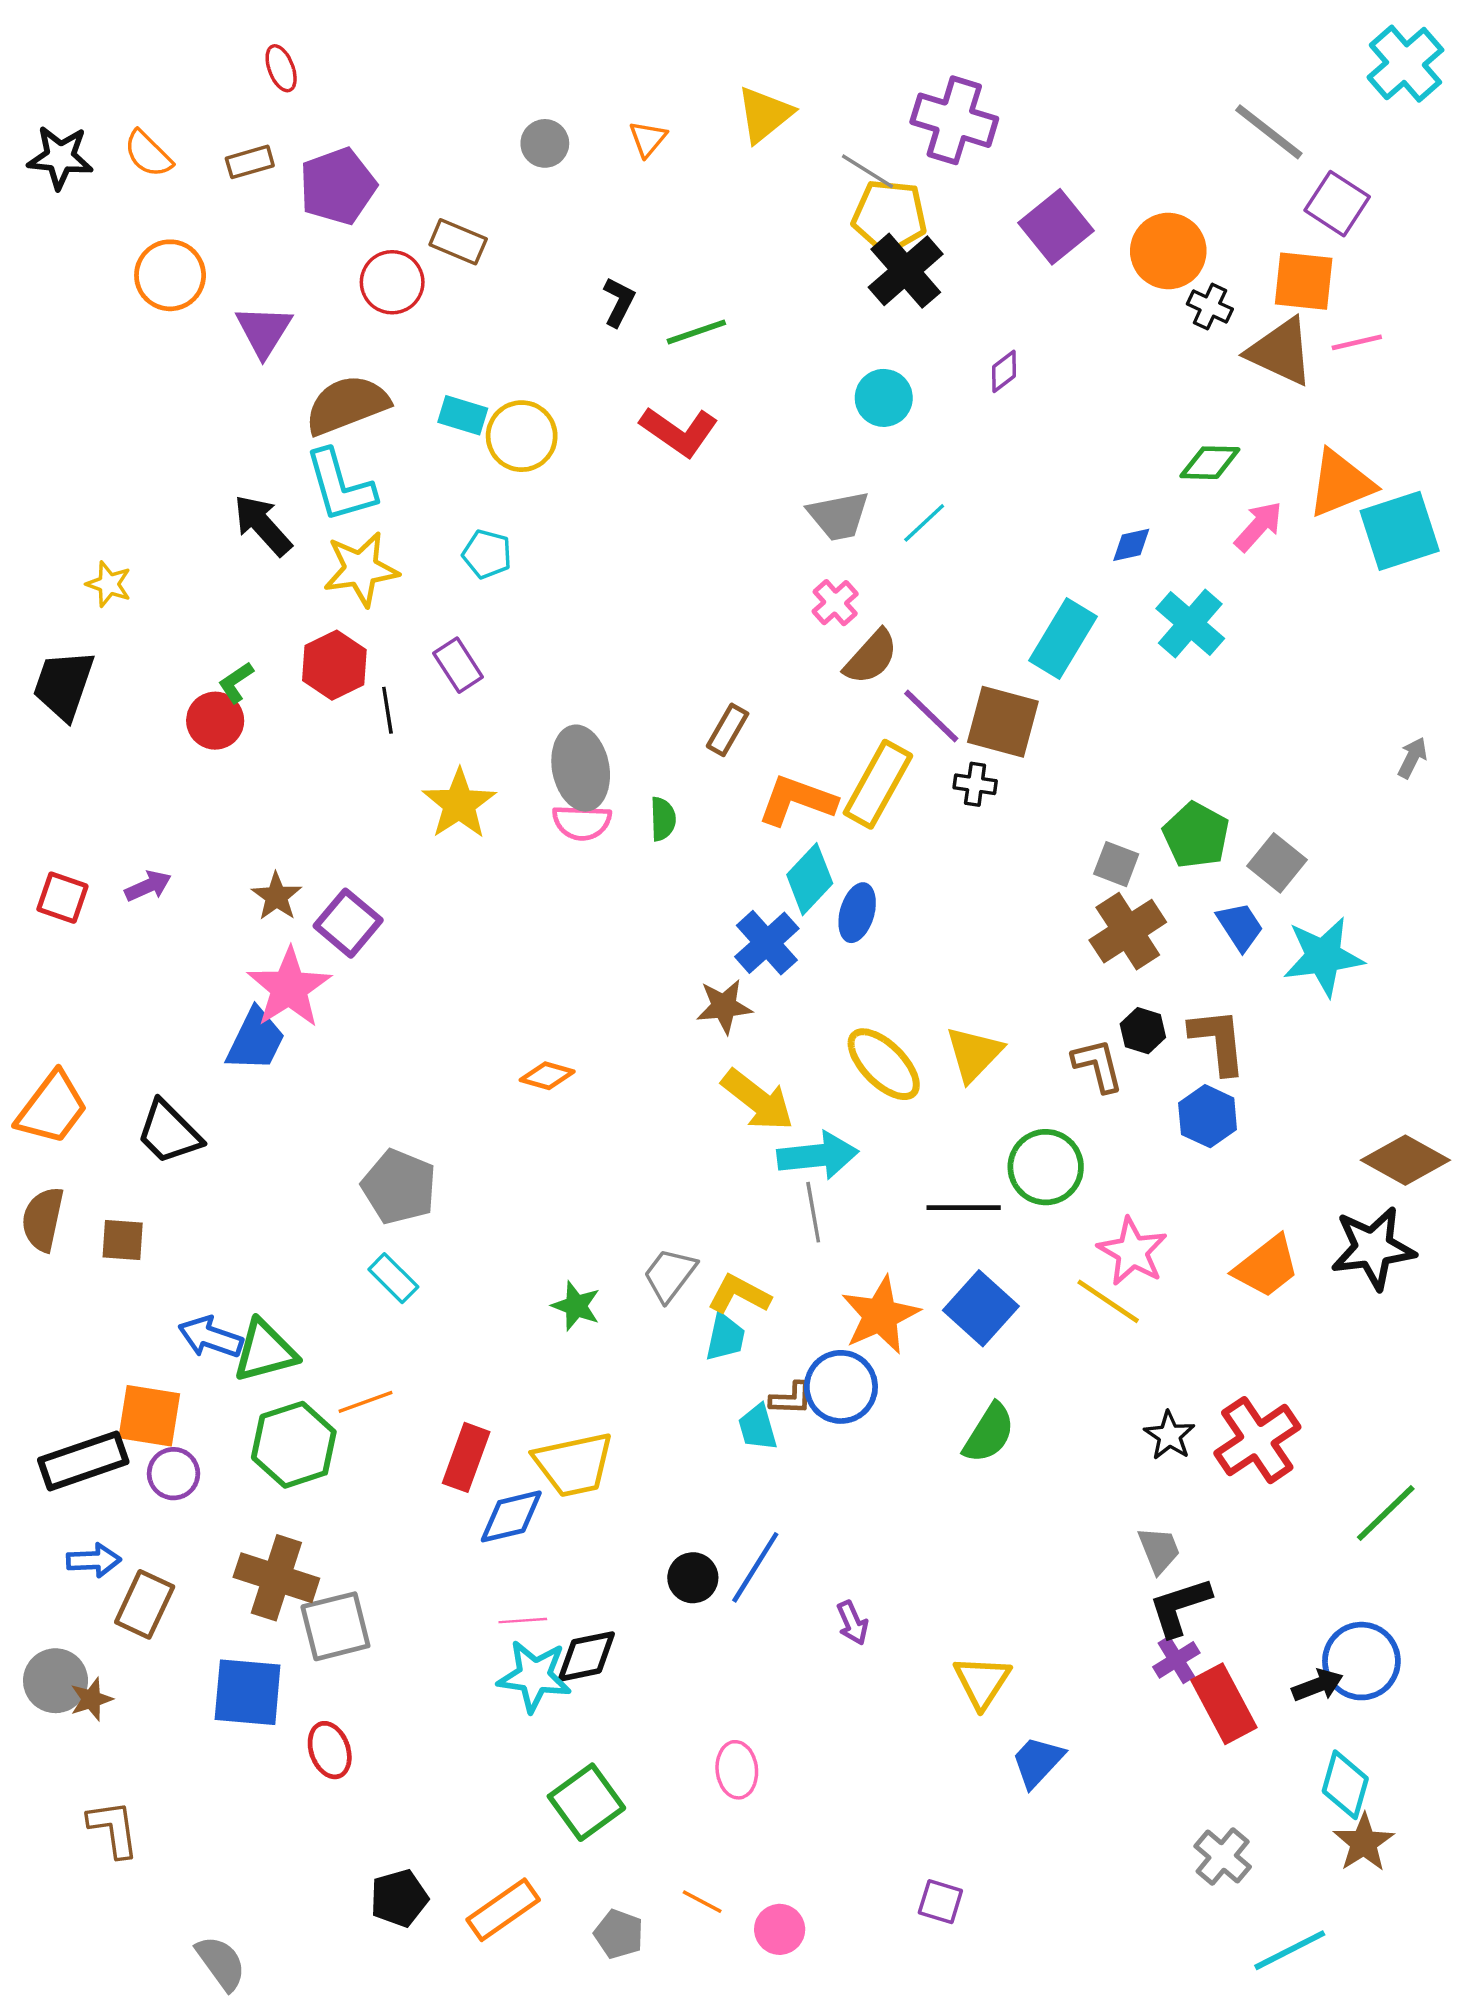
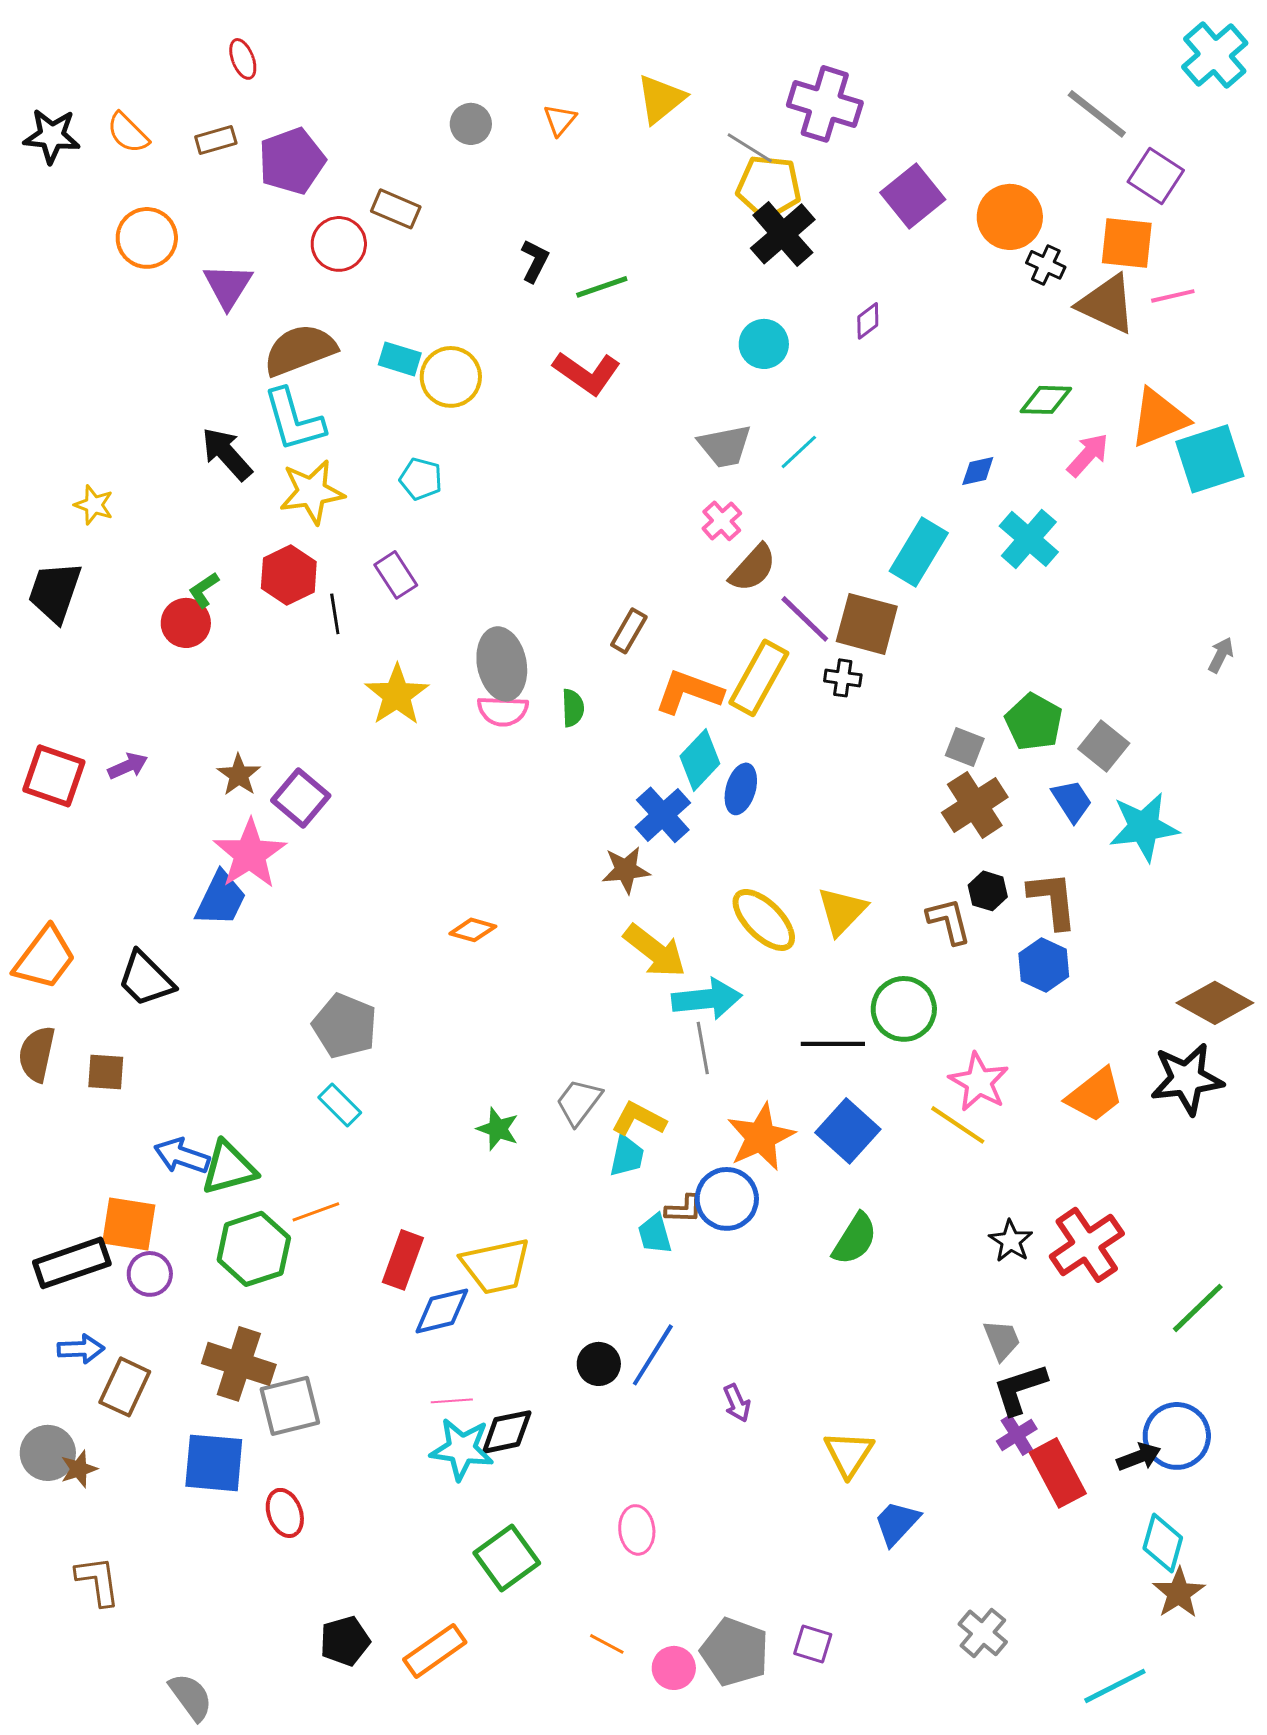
red square: (62, 898) -> (54, 776), size x1.4
gray cross: (1223, 1857) -> (983, 1633), moved
gray pentagon: (619, 1934) -> (735, 1652), moved, size x1.6

